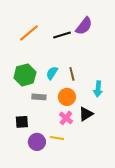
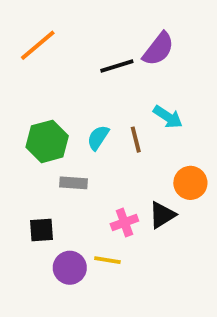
orange line: (29, 33) -> (38, 45), moved
cyan arrow: (98, 89) -> (168, 117), moved, turned -63
orange circle: (67, 97) -> (190, 183), moved
pink cross: (66, 118) -> (124, 222), turned 32

